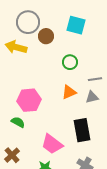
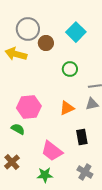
cyan square: (76, 25) -> (76, 32), turned 30
orange triangle: (69, 92) -> (67, 108), moved
black rectangle: (82, 130) -> (82, 137), size x0.7

